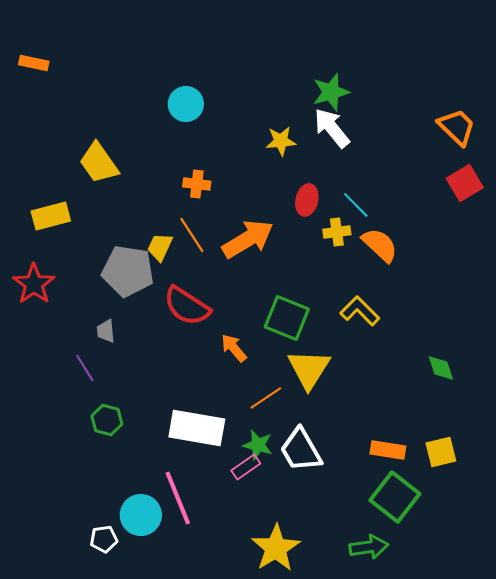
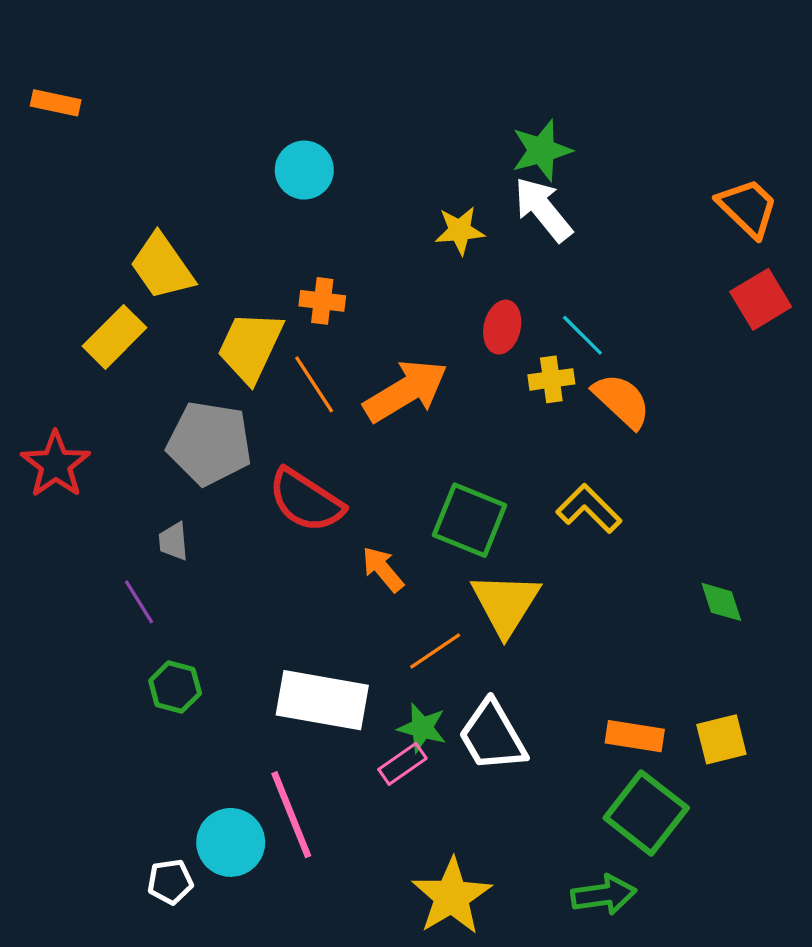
yellow rectangle: (51, 216) -> (115, 337), moved, turned -30
yellow trapezoid: (160, 247) -> (250, 347), moved, size x1.6

